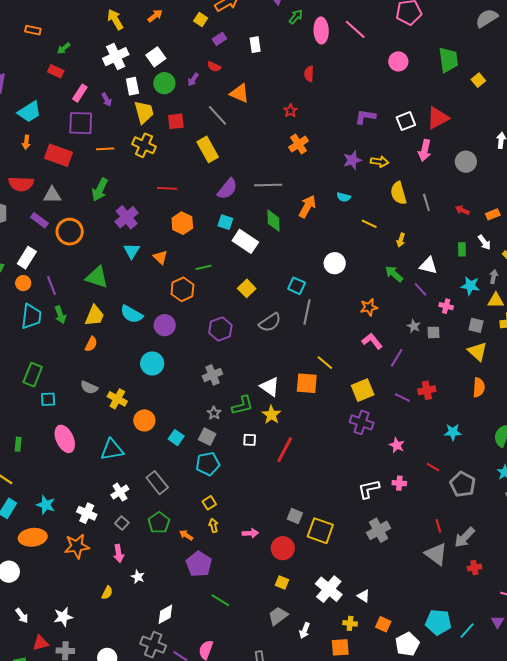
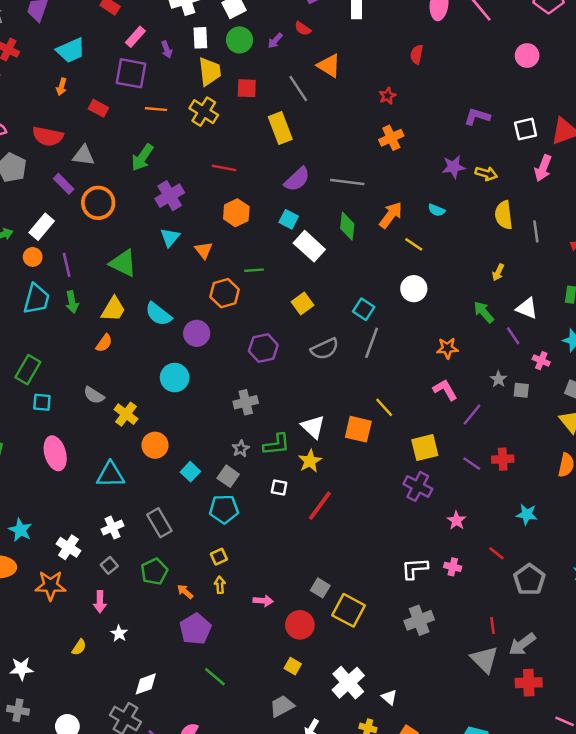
red rectangle: (59, 155) -> (98, 108), size x0.6
yellow line: (369, 224) -> (414, 244), moved
red cross: (474, 568) -> (529, 683), size x1.5

